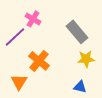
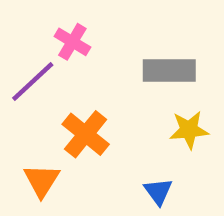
gray rectangle: (77, 32) -> (169, 70), turned -50
blue triangle: (80, 87) -> (158, 191), moved, turned 40

